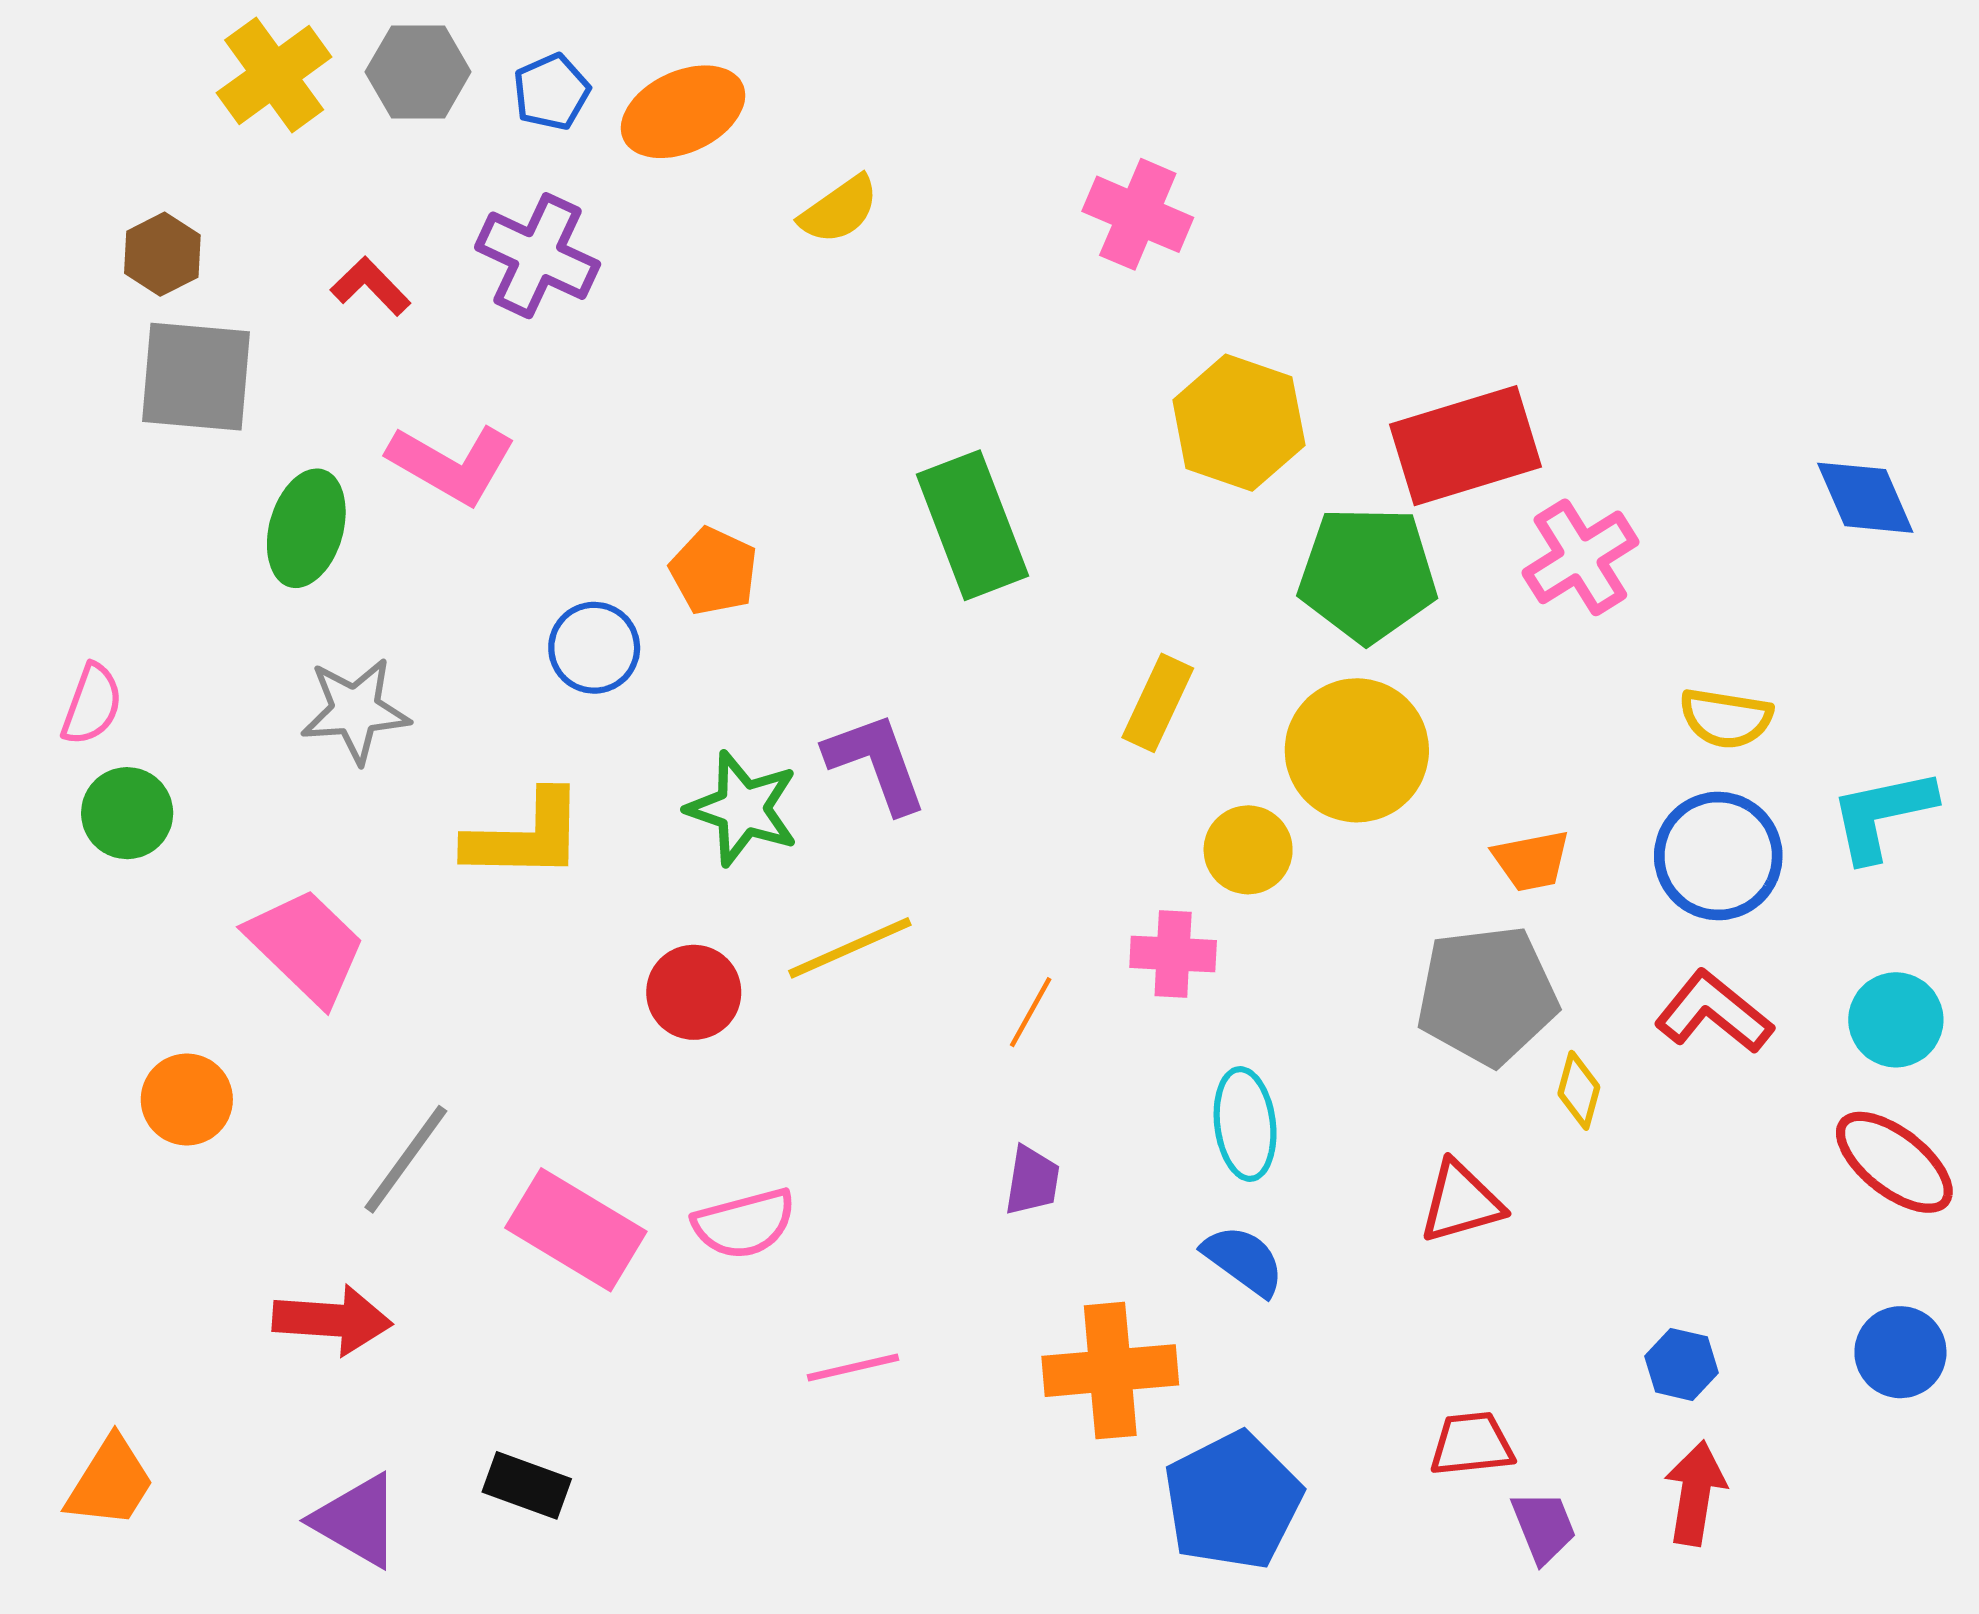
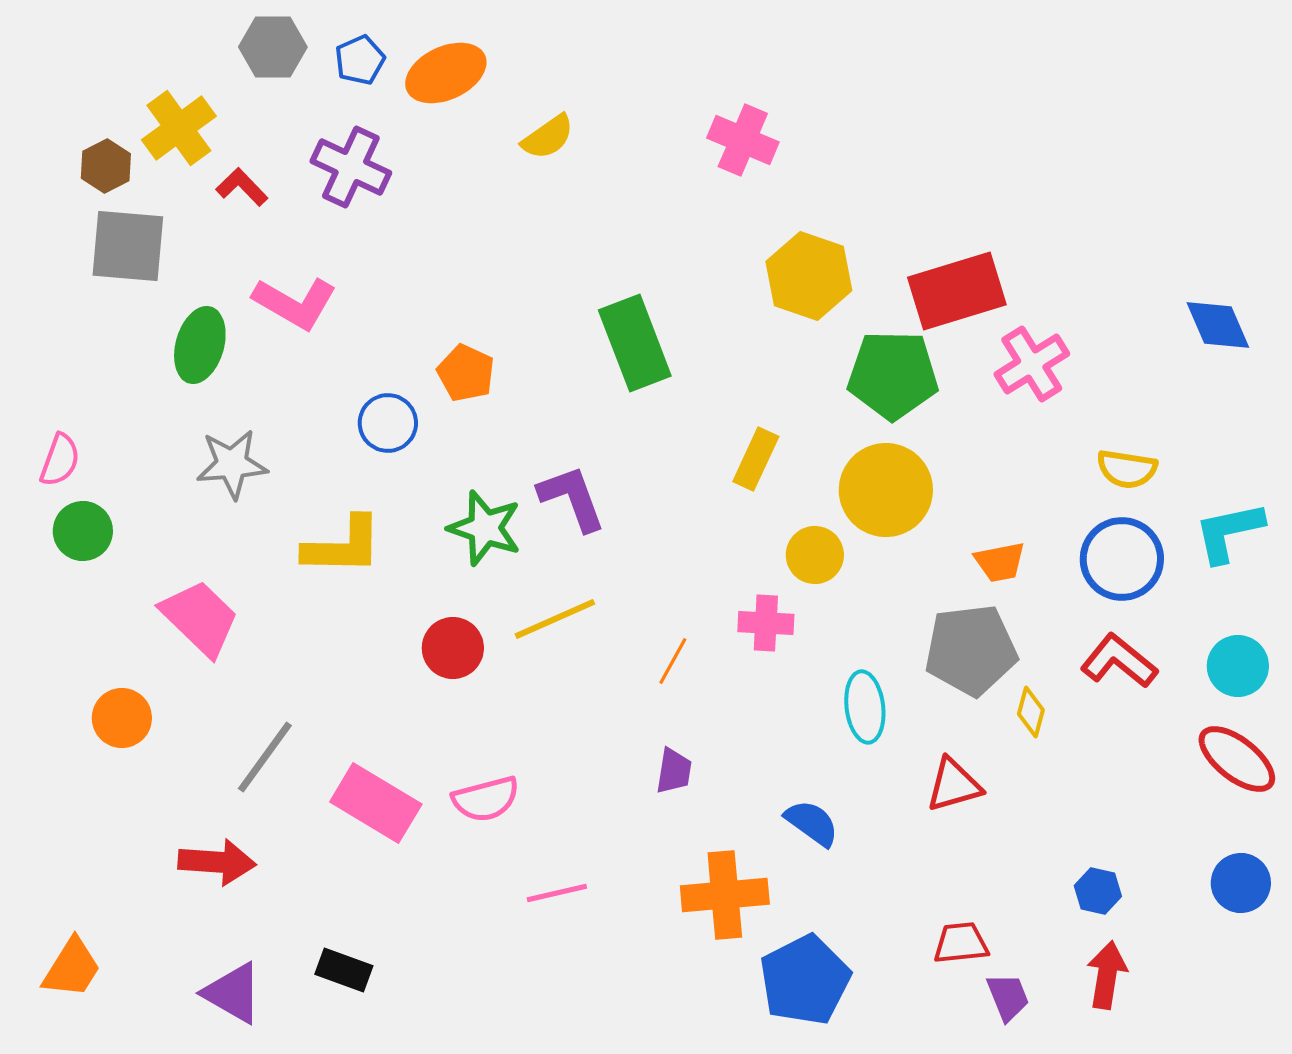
yellow cross: (274, 75) -> (179, 128), moved
cyan ellipse: (1245, 1124) -> (865, 707), moved

